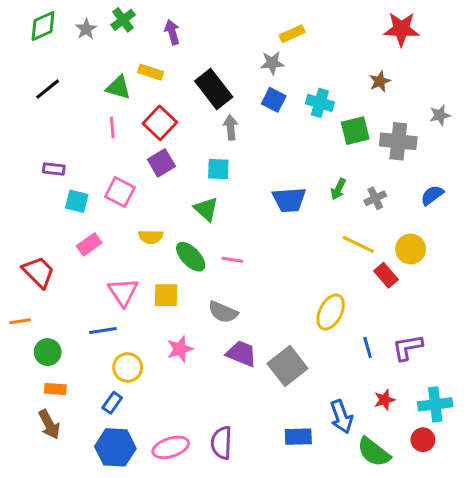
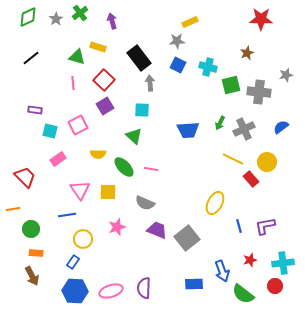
pink square: (120, 192) -> (78, 125), turned 36
gray cross: (375, 198) -> (244, 129), size x1.5

